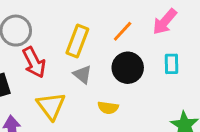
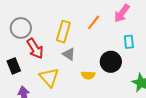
black circle: (128, 68) -> (111, 62), moved

